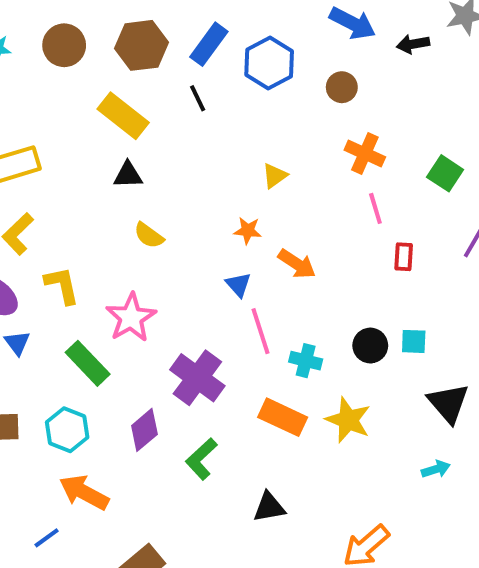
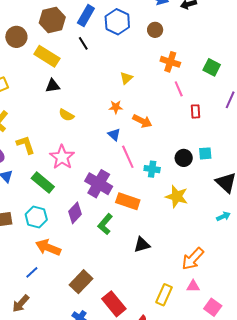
brown circle: (64, 45) -> (16, 37), moved
orange rectangle: (283, 417) -> (128, 201), moved

